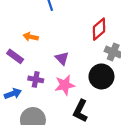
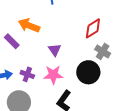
orange arrow: (31, 37) -> (29, 25), size x1.5
purple cross: (36, 79) -> (27, 74), moved

